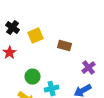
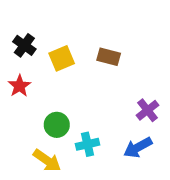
brown rectangle: (64, 46) -> (109, 57), moved

